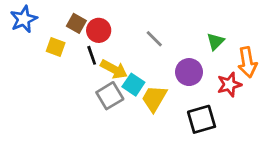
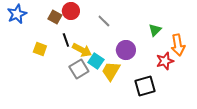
red circle: (99, 30) -> (71, 11), moved
gray line: (154, 39) -> (104, 21), moved
yellow square: (56, 47) -> (40, 49), moved
purple circle: (189, 72) -> (126, 50), moved

